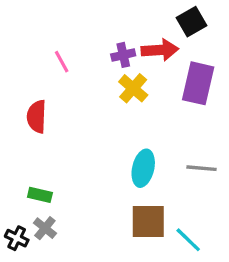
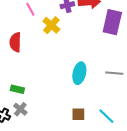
yellow cross: (133, 88) -> (51, 25), moved
brown square: (148, 221) -> (78, 114), moved, size x0.6

